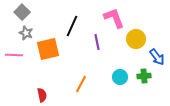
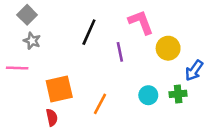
orange square: (48, 49) -> (59, 89), moved
blue arrow: (157, 57) -> (194, 70), turned 72

